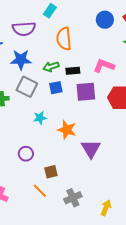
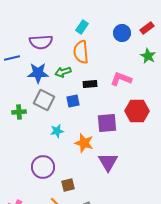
cyan rectangle: (50, 11) -> (82, 27), moved
green arrow: (51, 67) -> (63, 72), moved
purple square: (86, 92) -> (107, 123), moved
purple circle: (26, 154) -> (43, 167), size x1.5

